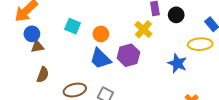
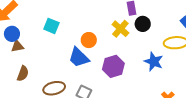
black circle: (176, 15) -> (143, 24), moved
orange circle: (101, 34) -> (89, 40), moved
purple hexagon: (128, 55) -> (113, 66), moved

